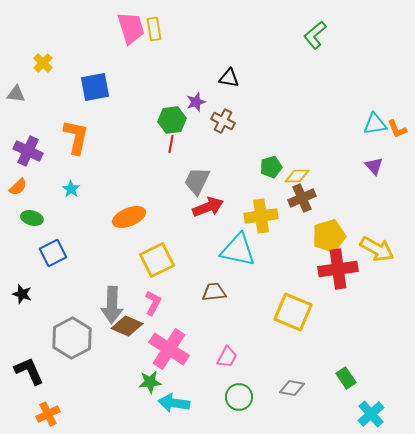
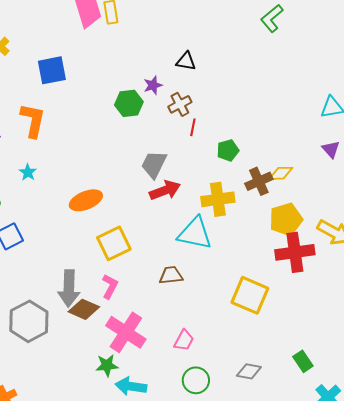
brown cross: (223, 121) -> (180, 104), turned 35
red line: (171, 144) -> (193, 127), moved
yellow diamond: (297, 176) -> (281, 173), moved

